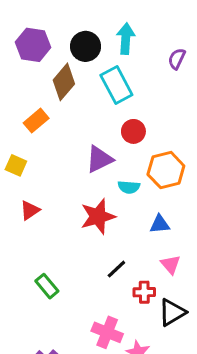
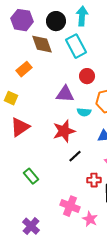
brown diamond: (64, 82) -> (42, 44), turned -60
purple triangle: (99, 159) -> (65, 94), turned 30
red triangle: (30, 210) -> (20, 127), size x1.5
black line: (116, 269) -> (75, 156), moved

